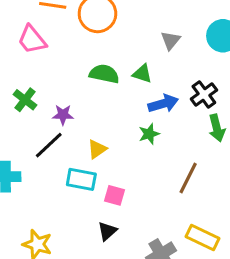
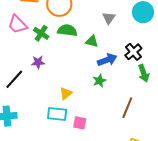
green semicircle: (104, 74) -> (67, 30), moved
green cross: (25, 100) -> (41, 33), moved
purple star: (63, 115) -> (38, 62), moved
black line: (49, 145) -> (14, 79), moved

